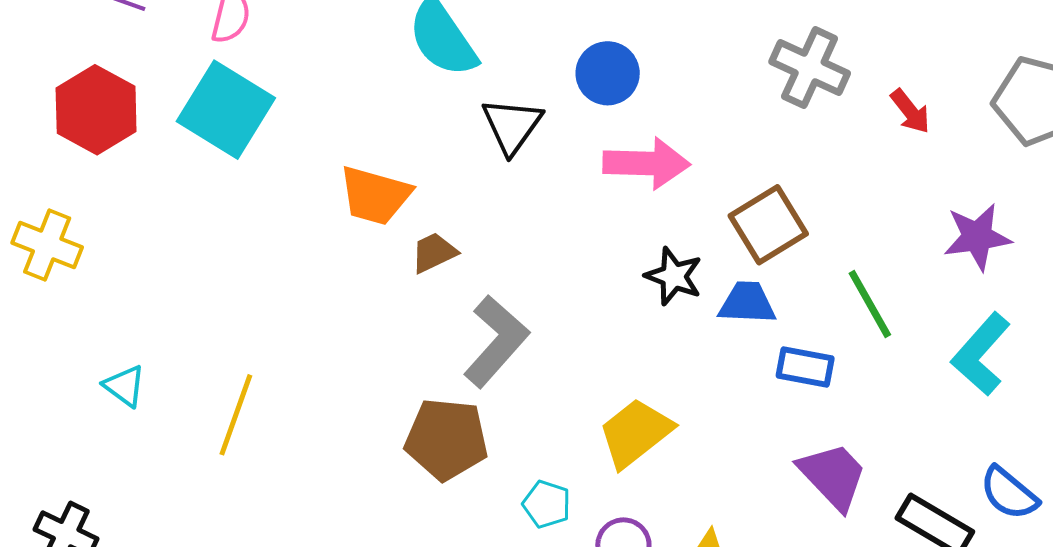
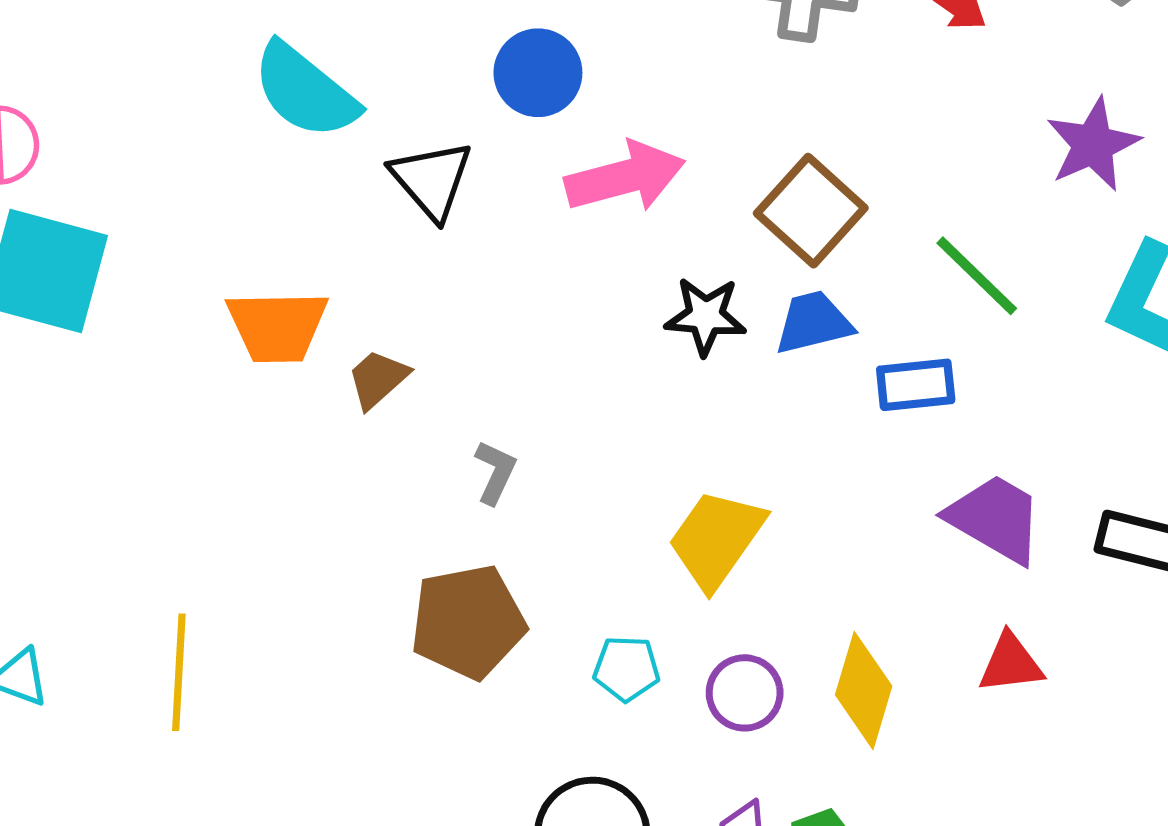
gray L-shape: (496, 341) -> (495, 472), size x0.5

